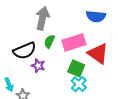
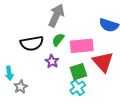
purple star: (38, 66) -> (52, 61), moved
green square: (76, 68) -> (78, 72), turned 36

